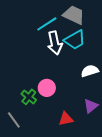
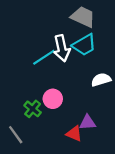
cyan line: (47, 24) -> (44, 57), moved
purple triangle: (91, 106) -> (88, 122), moved, turned 35
red triangle: (66, 119) -> (74, 134), turned 35

